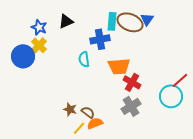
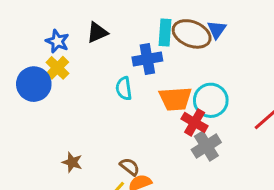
cyan circle: (171, 96) -> (211, 100), moved
gray cross: (131, 106) -> (206, 146), moved
brown star: (70, 109) -> (72, 162), moved

